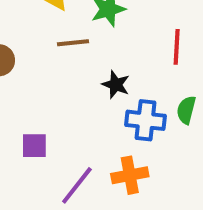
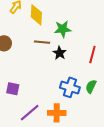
black star: (116, 85) -> (60, 53), moved

